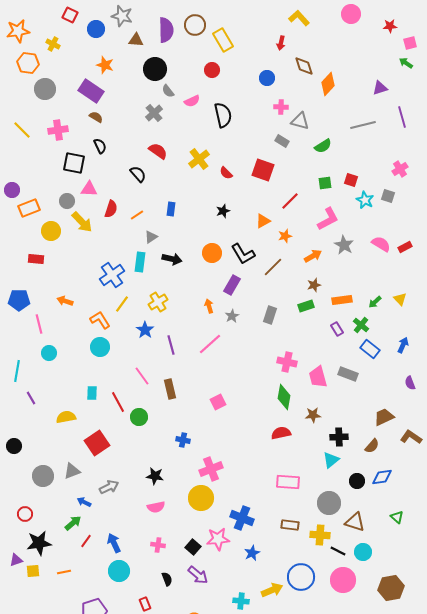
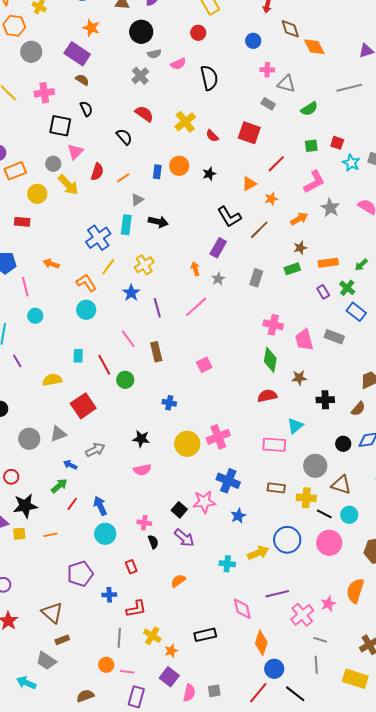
orange diamond: (328, 84) -> (314, 47), turned -70
gray semicircle: (168, 91) -> (154, 54), turned -64
pink triangle: (89, 189) -> (75, 152), turned -48
orange circle: (212, 253) -> (179, 166), moved
cyan triangle: (331, 460) -> (295, 426), moved
pink cross: (211, 469) -> (218, 437), moved
yellow circle: (201, 498) -> (187, 444), moved
pink cross: (158, 545) -> (144, 523), moved

